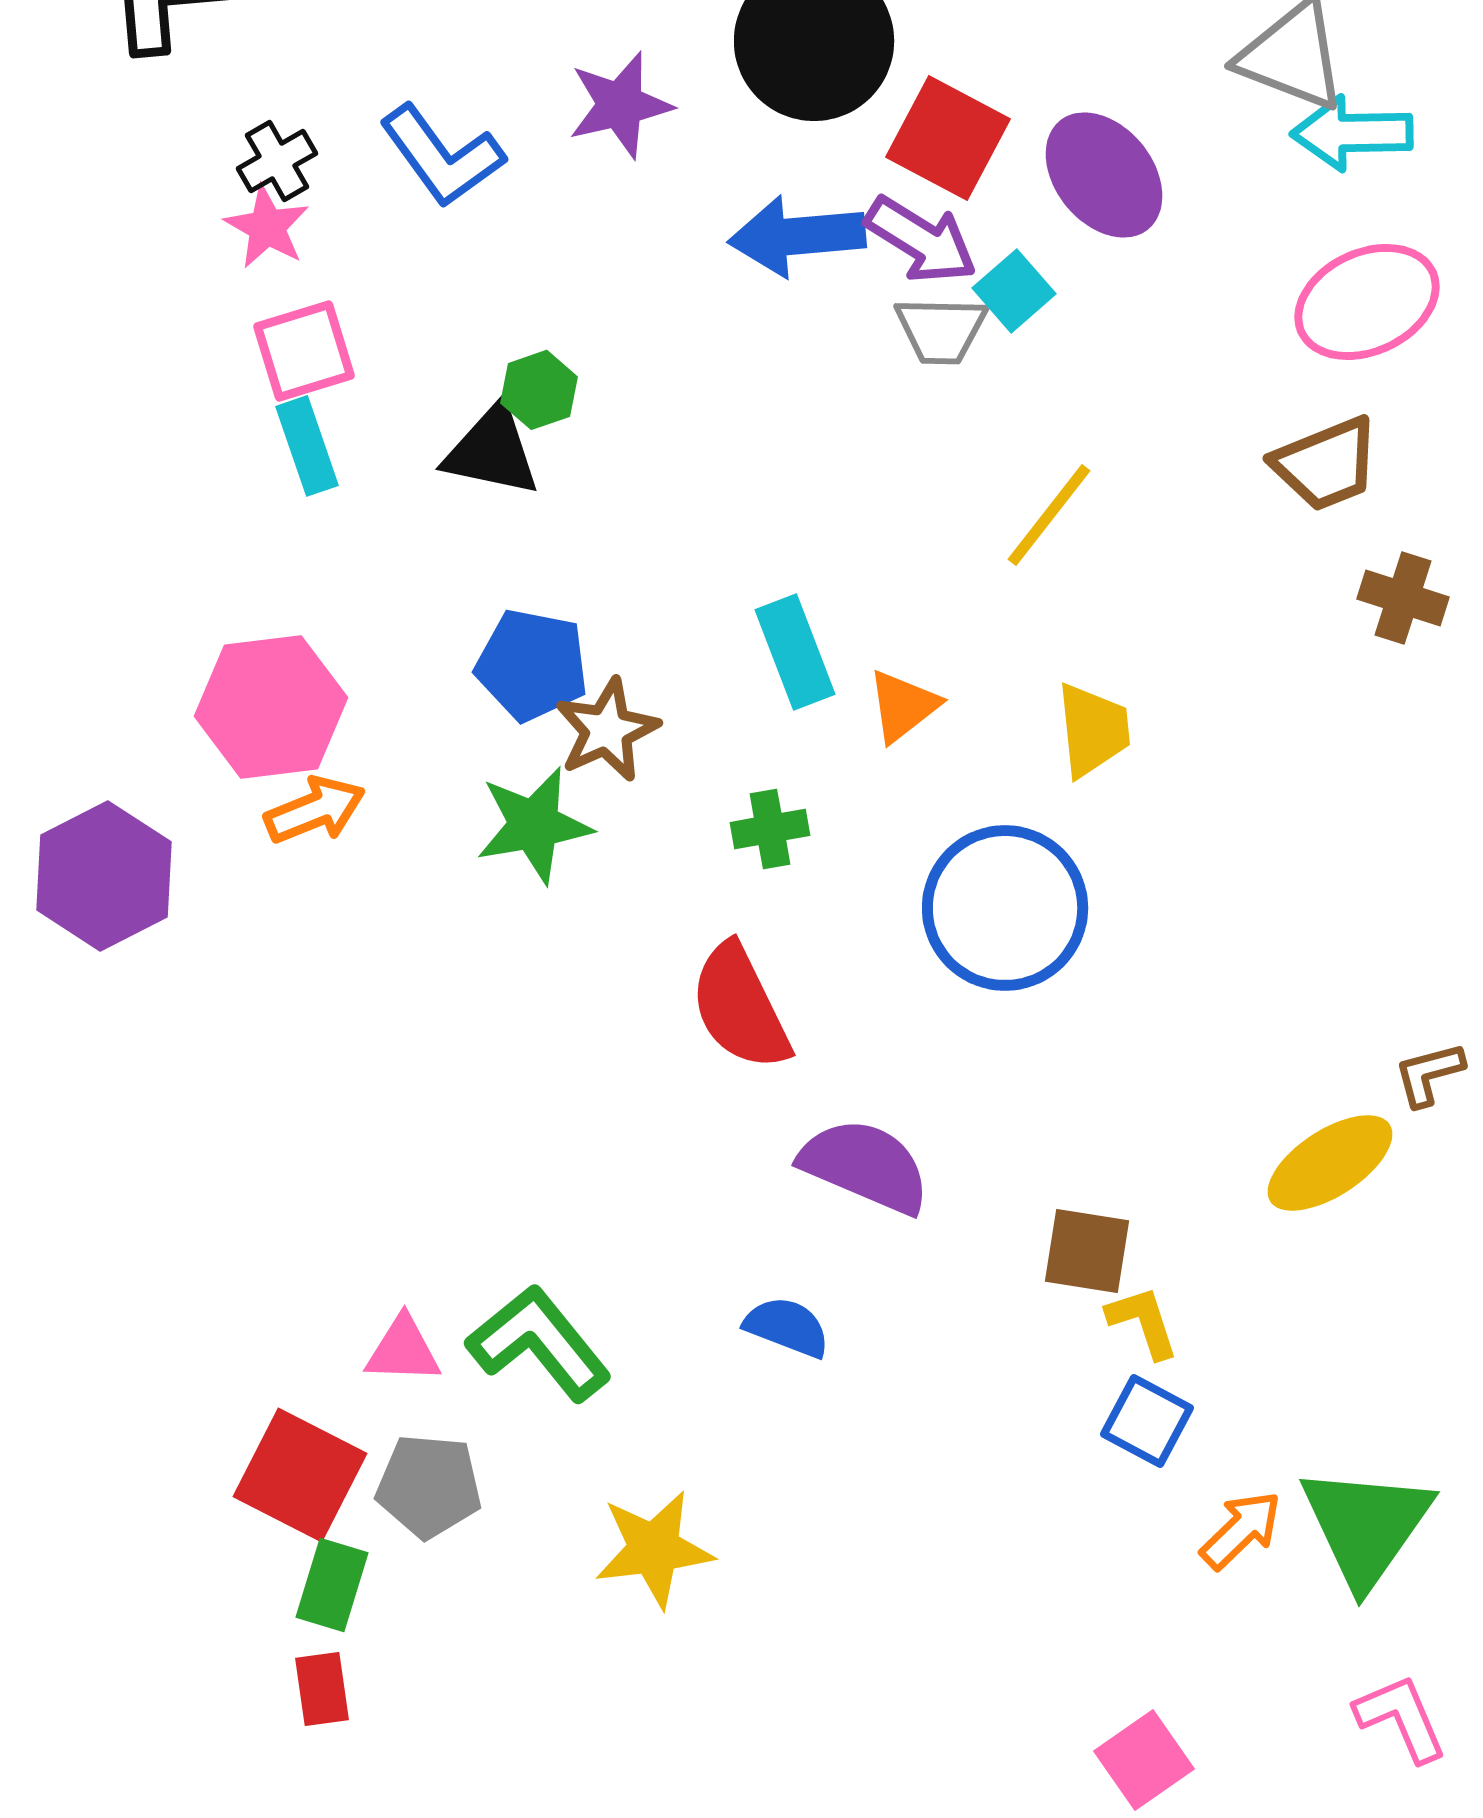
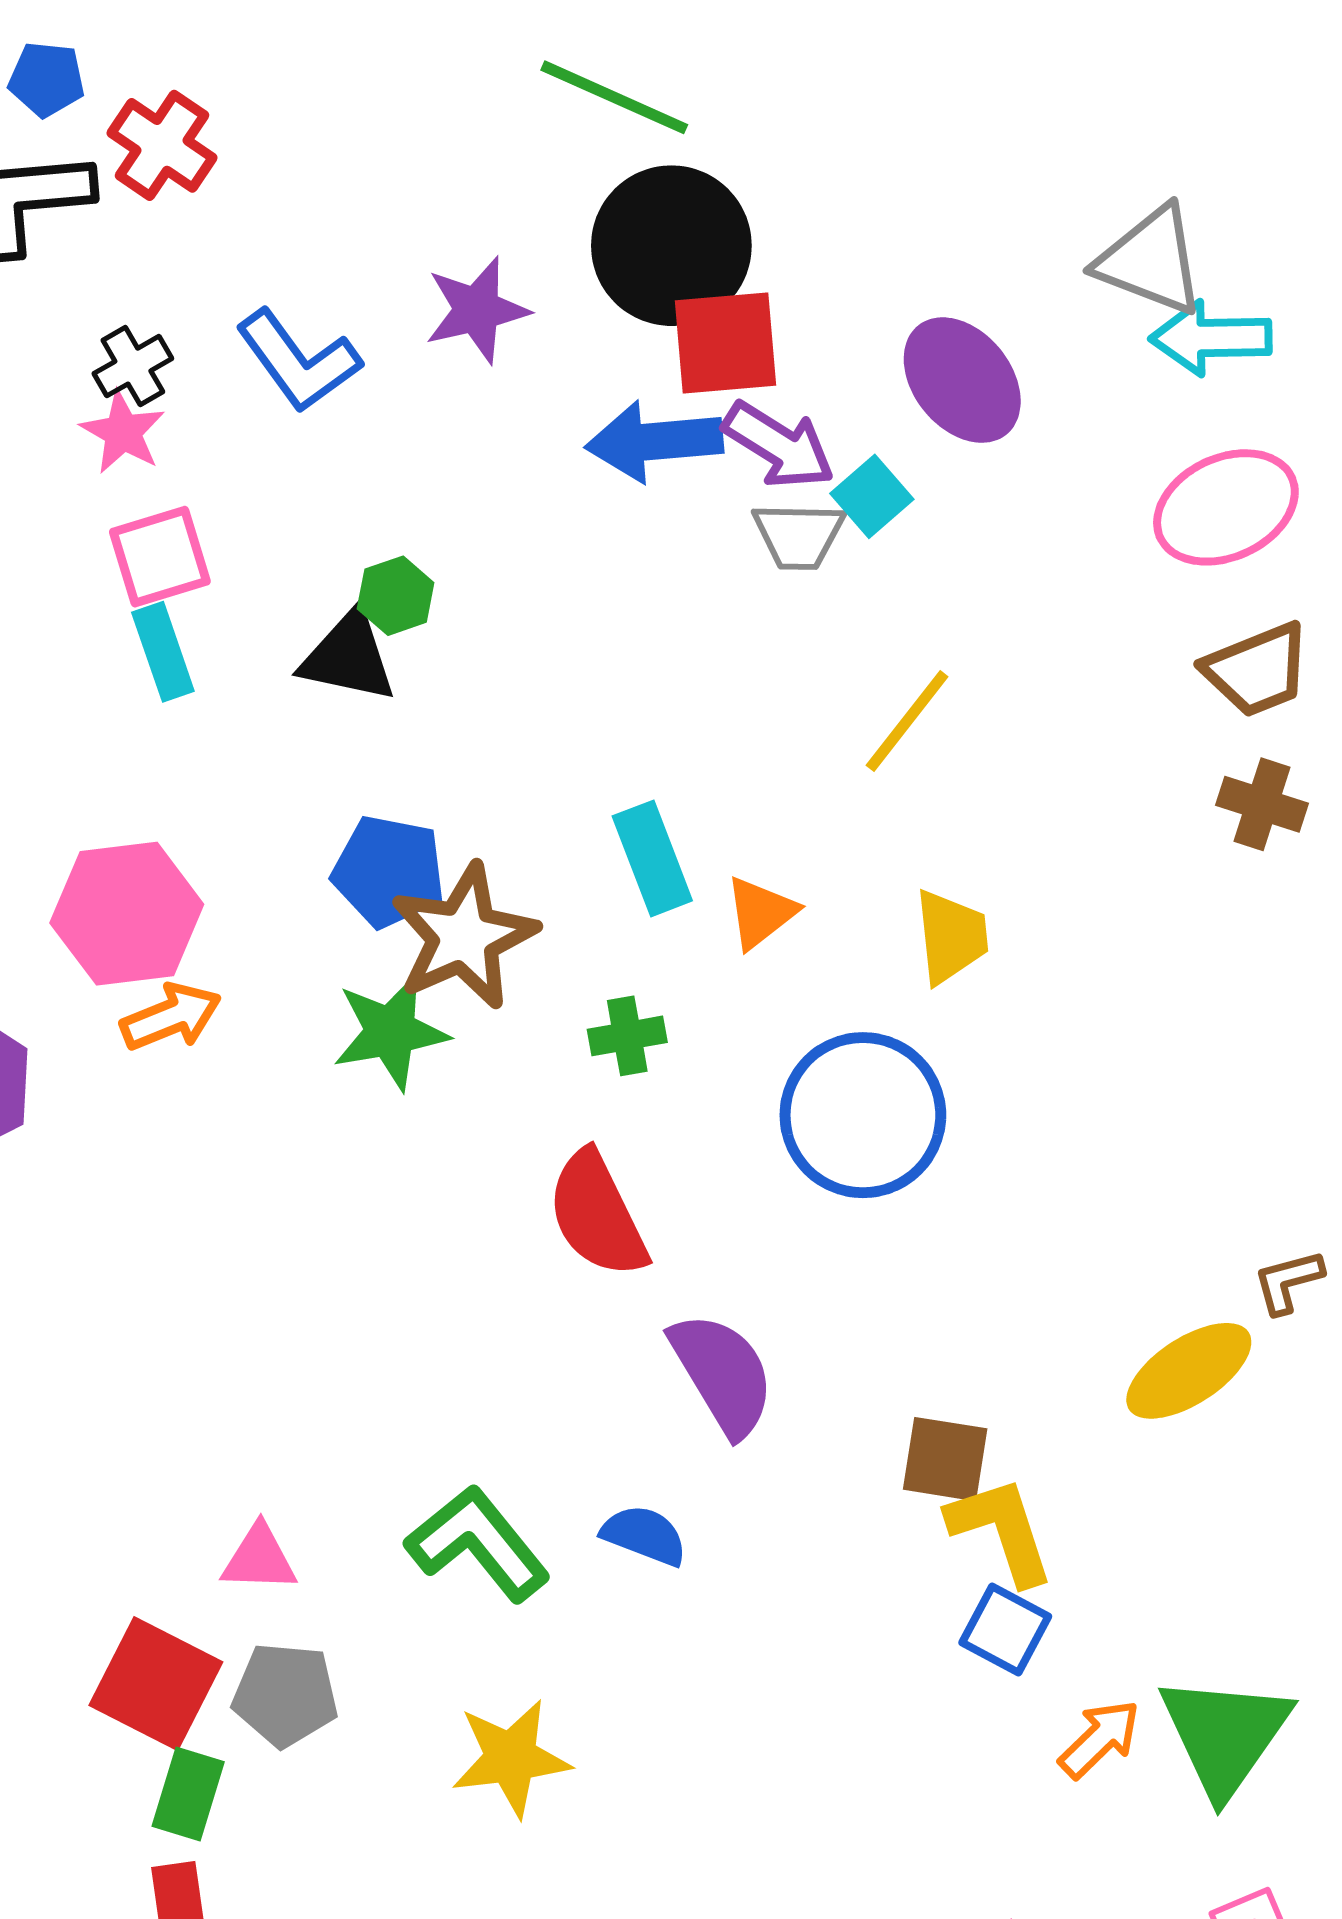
red square: (948, 138) -> (726, 343), moved, turned -33
brown trapezoid: (1326, 464) -> (1257, 670), moved
brown star: (607, 730) -> (464, 937), size x1.4
purple semicircle: (865, 1166) -> (723, 1374), turned 36
yellow L-shape: (1143, 1322) -> (1001, 1530), size x1.5
green L-shape: (539, 1343) -> (478, 1543), moved

